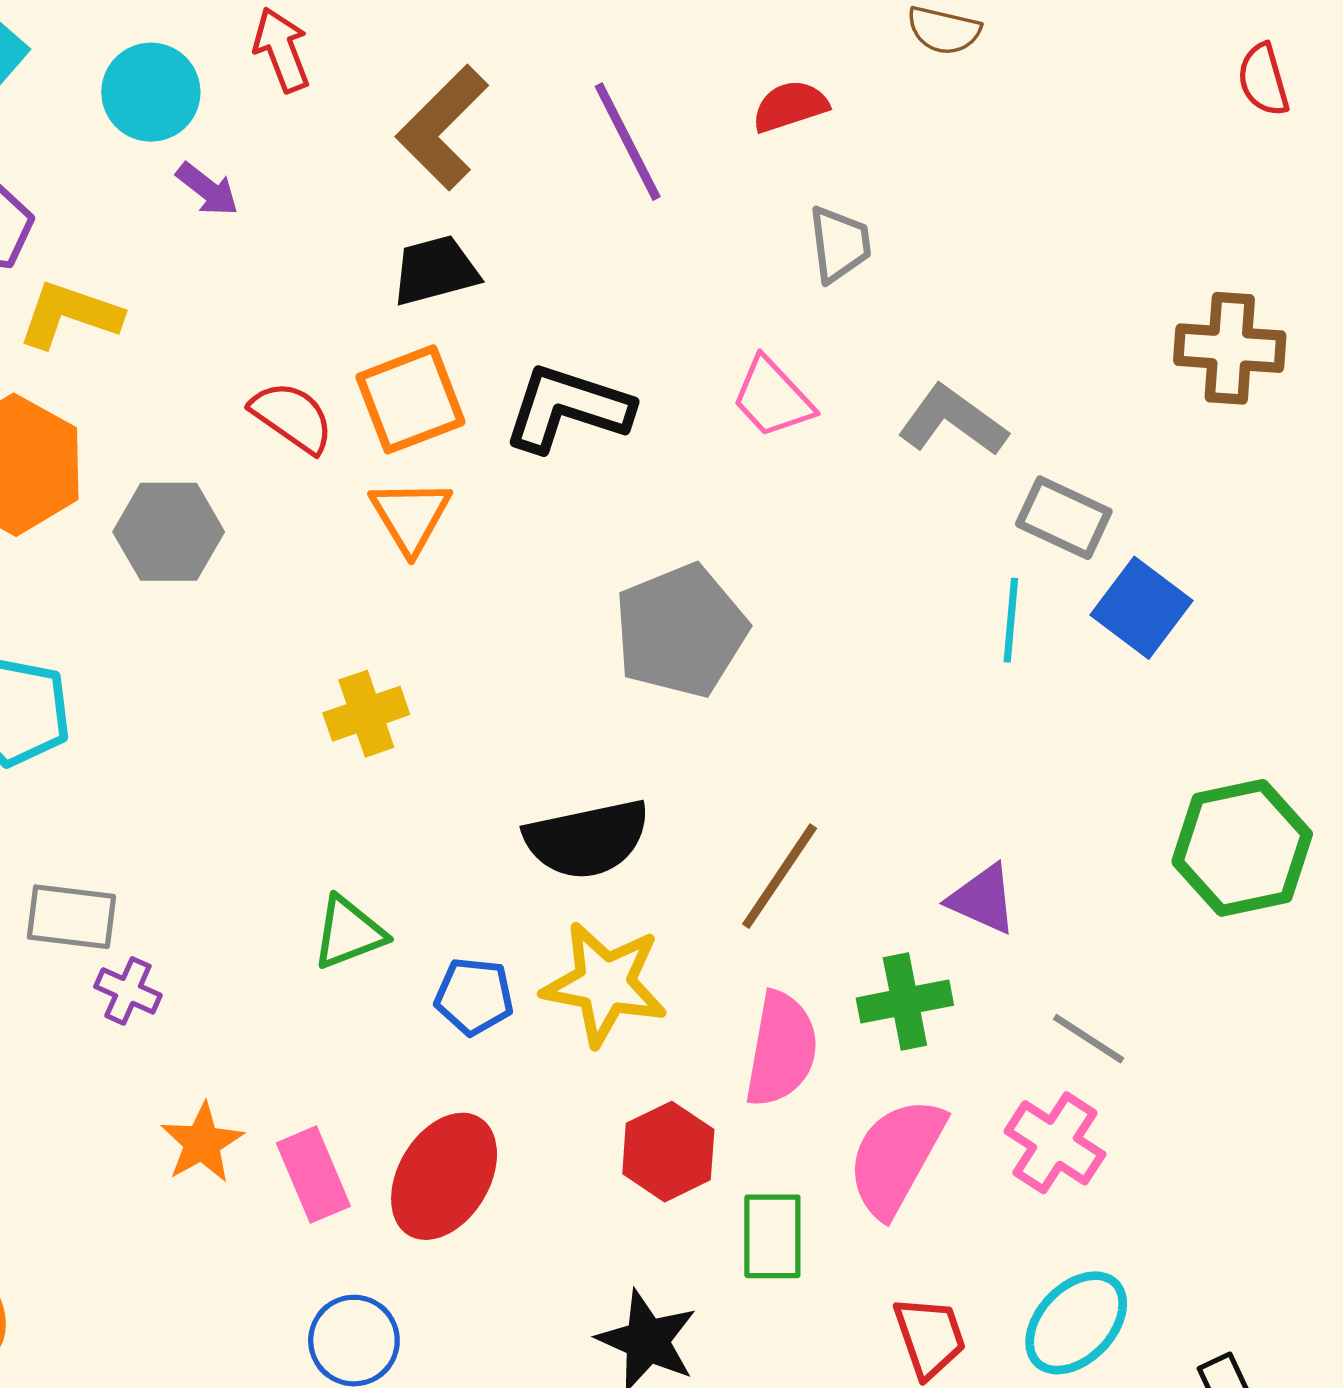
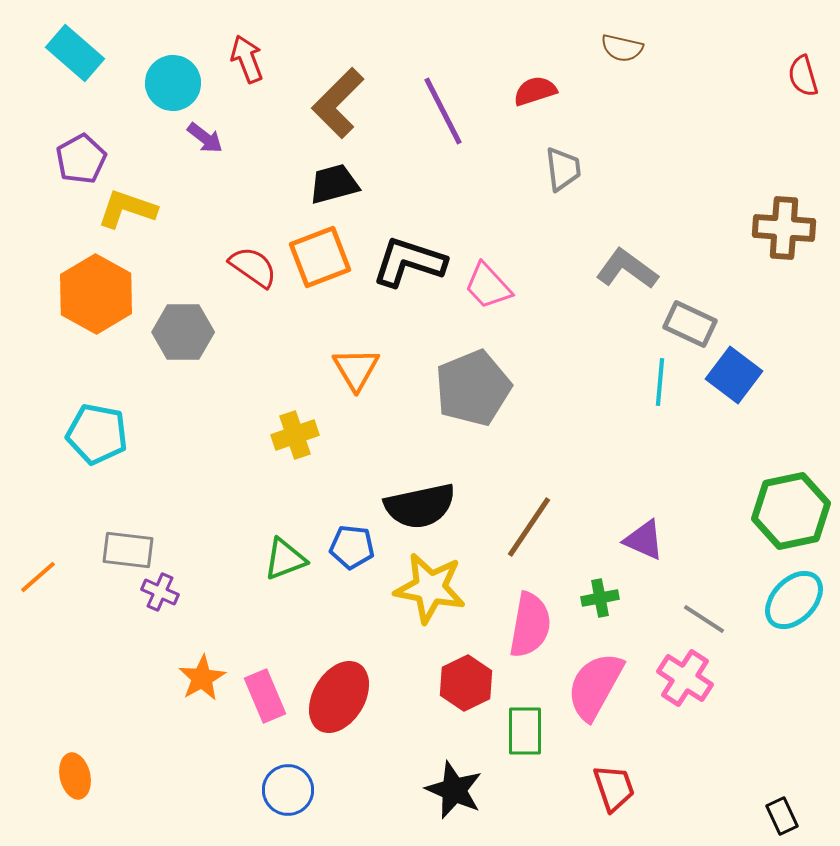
pink trapezoid: (772, 398) -> (488, 286), moved
orange triangle: (410, 516) -> (356, 369), moved
blue pentagon: (474, 996) -> (352, 547), moved
green cross: (905, 1002) -> (600, 598), size x0.7
cyan ellipse: (1076, 1323) -> (794, 600), moved

